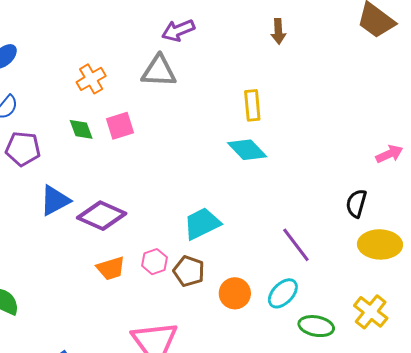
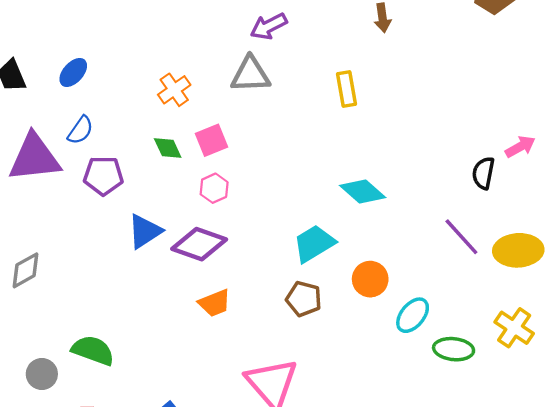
yellow rectangle: (252, 105) -> (346, 89), moved
cyan diamond: (247, 150) -> (363, 192), moved
black semicircle: (356, 203) -> (483, 173), moved
purple line: (296, 245) -> (461, 237), moved
pink hexagon: (154, 262) -> (214, 188), moved
orange circle: (235, 293) -> (370, 279), moved

